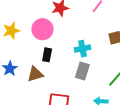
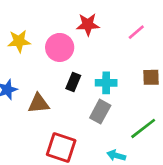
black rectangle: (47, 55) -> (73, 82), moved

